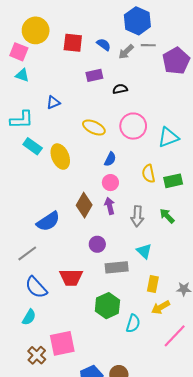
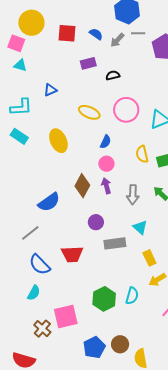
cyan rectangle: (33, 146) -> (19, 136), moved
yellow rectangle: (153, 284) -> (149, 258), turned -35
green hexagon: (107, 306) -> (104, 299), moved

